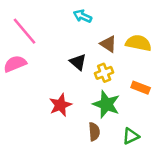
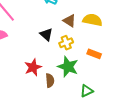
brown semicircle: (94, 132) -> (50, 81), moved

